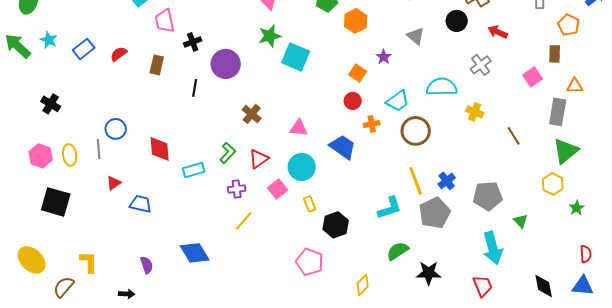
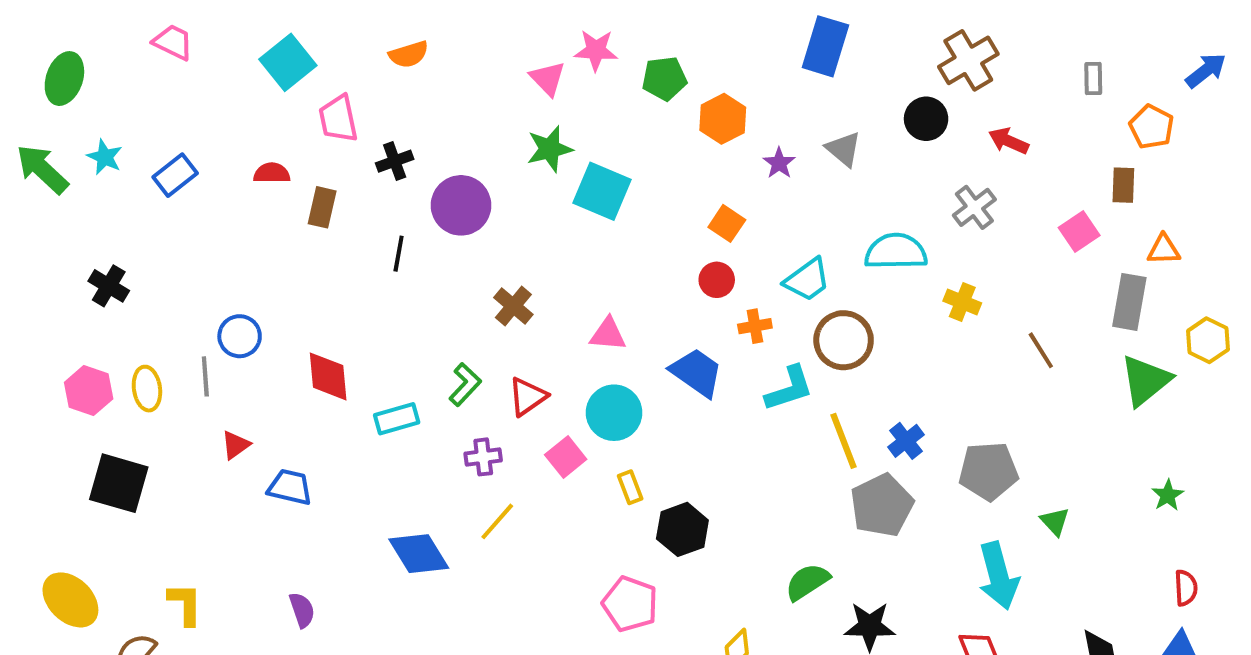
red semicircle: (119, 54) -> (272, 173), moved, turned 36
purple star: (384, 57) -> (779, 163), moved
yellow hexagon: (553, 184) -> (1208, 340), moved
cyan L-shape: (390, 208) -> (789, 389), moved
blue diamond: (195, 253) -> (419, 554), moved

